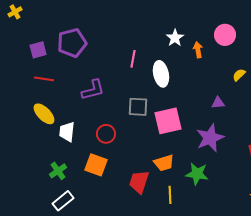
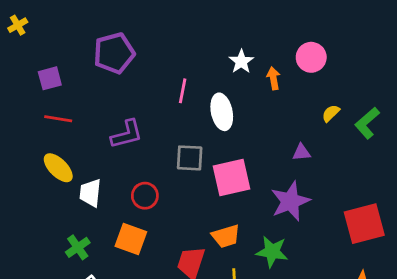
purple pentagon: (72, 43) -> (114, 53), moved

